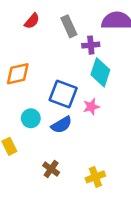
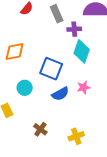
pink star: (91, 107) -> (84, 87), moved
blue semicircle: (61, 125) -> (60, 94), moved

